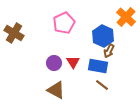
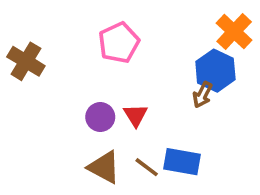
blue hexagon: (103, 36) -> (215, 71), moved
blue rectangle: (98, 66) -> (182, 162), moved
brown line: (102, 85) -> (147, 167), moved

